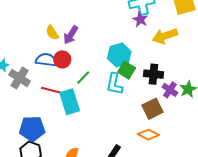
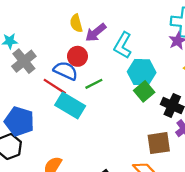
blue semicircle: (46, 60) -> (66, 71), moved
cyan L-shape: (114, 84) -> (123, 45), moved
cyan rectangle: (70, 102) -> (70, 105), turned -60

